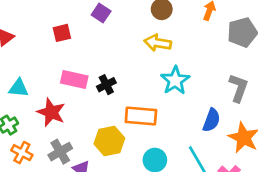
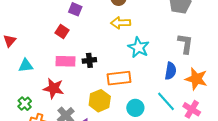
red square: (62, 33) -> (62, 31), moved, turned -32
black cross: (106, 85) -> (89, 60), turned 32
cyan triangle: (19, 88) -> (26, 66), moved

